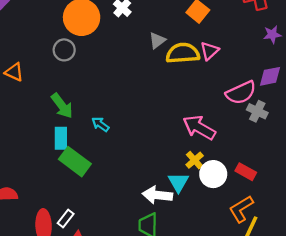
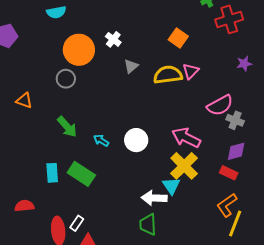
purple star: (272, 34) -> (244, 64), moved
gray triangle: (157, 40) -> (131, 66), moved
purple diamond: (270, 76) -> (236, 151), moved
cyan rectangle: (61, 138) -> (52, 173), moved
yellow cross: (195, 160) -> (184, 166), size x1.8
white circle: (213, 174) -> (136, 140), moved

